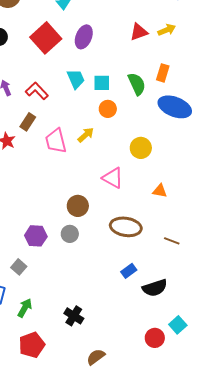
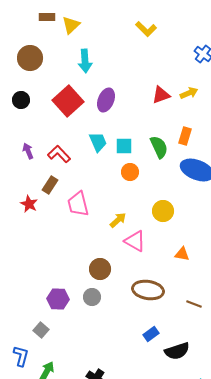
yellow arrow: (86, 135) -> (118, 220), moved

